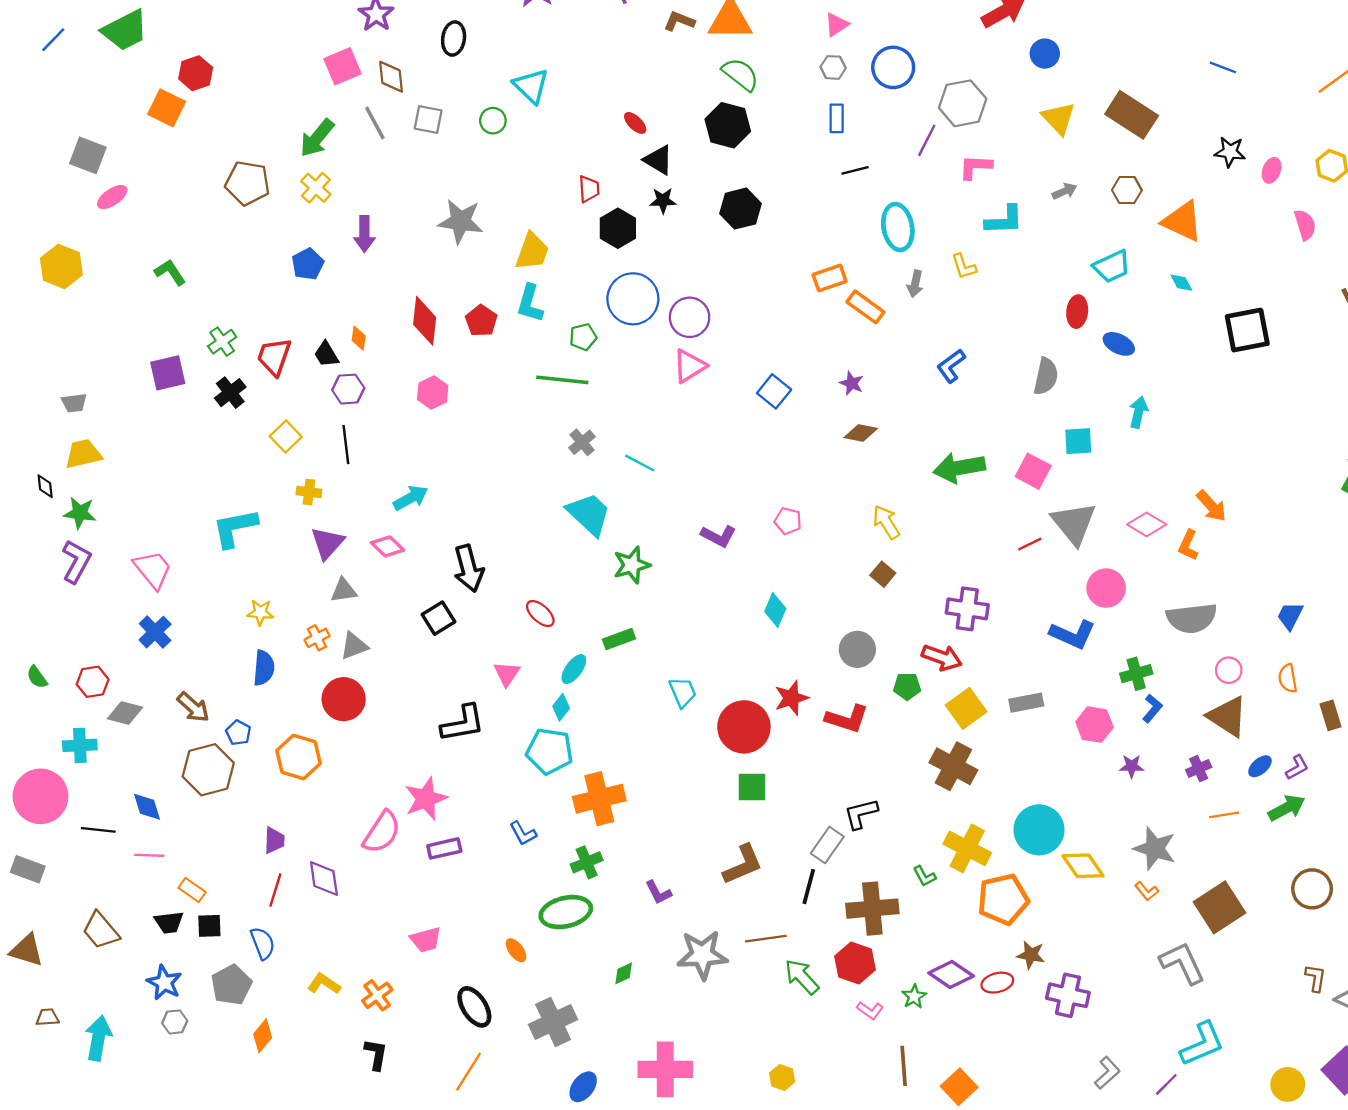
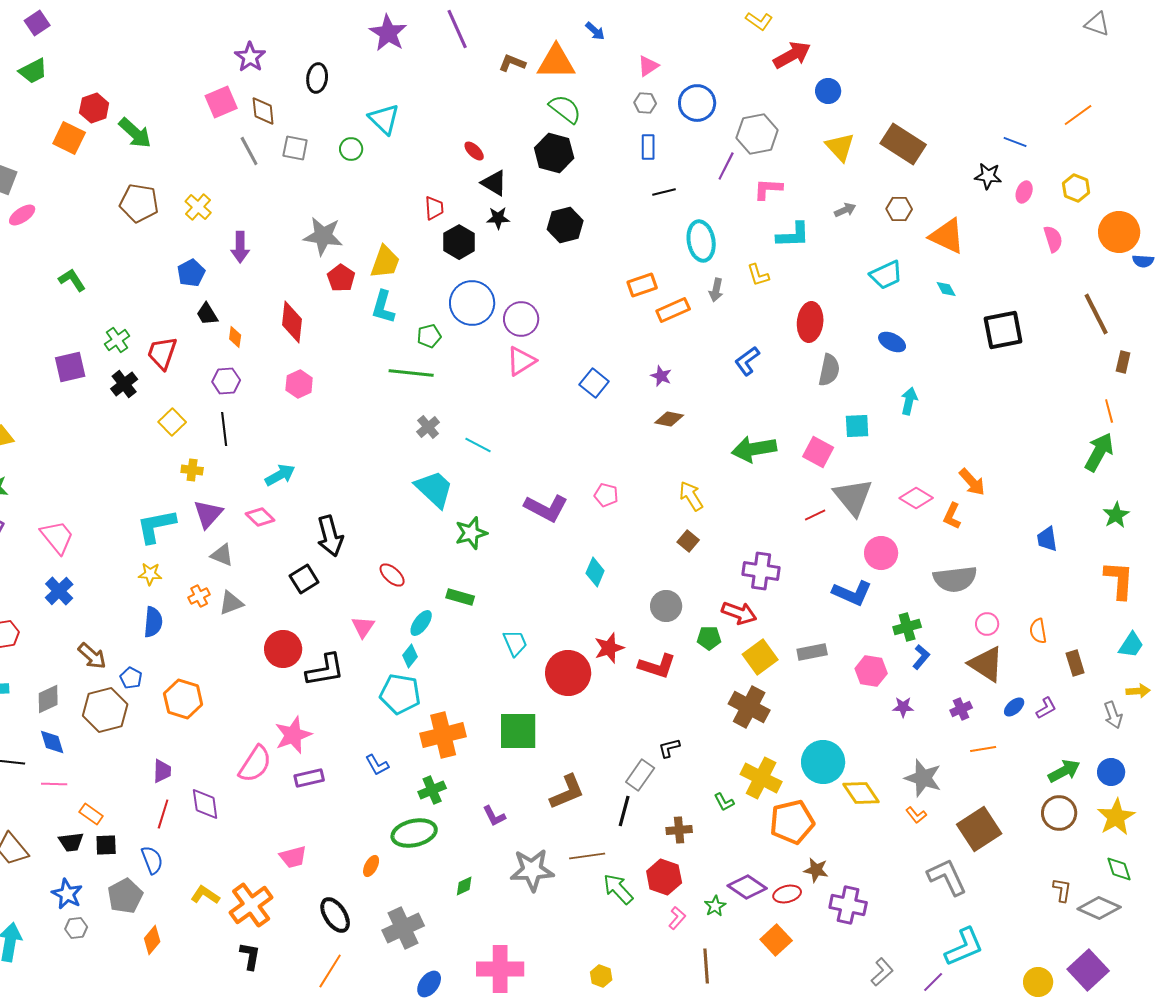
green trapezoid: (125, 30) -> (33, 71), size x0.7
blue line: (1223, 67) -> (1015, 142), moved
green arrow: (317, 138) -> (135, 133), moved, turned -87
orange rectangle: (865, 307) -> (673, 310), turned -60
red ellipse: (1077, 312) -> (810, 322), moved, size x1.4
red pentagon: (481, 321) -> (341, 278), moved
black trapezoid: (326, 354) -> (207, 314), moved
cyan L-shape: (235, 528) -> (156, 526), moved
purple L-shape: (718, 536) -> (546, 508), size x1.4
gray triangle: (344, 590) -> (222, 555), turned 30
blue trapezoid: (1290, 616) -> (1047, 539), moved, turned -36
green rectangle: (619, 639) -> (460, 597), turned 36
red circle: (344, 699) -> (283, 649), moved
gray diamond: (125, 713) -> (48, 699), moved, turned -40
green square: (752, 787) -> (518, 731), moved, size x1.5
green arrow: (1287, 808) -> (1064, 771), moved
black L-shape: (861, 814) -> (669, 748), size x0.7
brown cross: (872, 909) -> (679, 830), size x0.6
orange ellipse: (516, 950) -> (371, 866), turned 65
orange cross: (377, 995) -> (251, 905), size x1.6
pink L-shape: (870, 1010) -> (677, 918), turned -85
orange square: (959, 1087) -> (776, 940), moved

